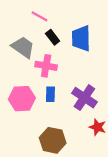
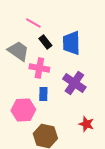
purple cross: (84, 98) -> (74, 83), moved
pink hexagon: (22, 99) -> (23, 110), moved

